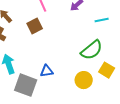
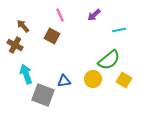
brown square: (35, 26) -> (52, 36), turned -35
yellow circle: (84, 80) -> (93, 79), moved

